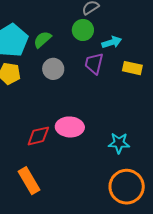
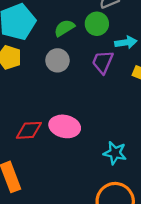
green semicircle: (42, 39) -> (64, 28), moved

